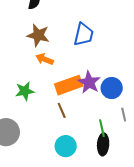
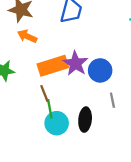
green line: (102, 128) -> (50, 109), moved
black ellipse: (103, 144) -> (85, 120), moved
cyan circle: (66, 146) -> (57, 123), moved

